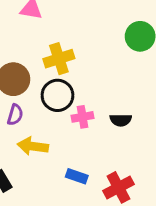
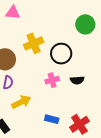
black circle: (57, 95) -> (61, 54), moved
yellow arrow: (33, 146) -> (21, 102), turned 150

